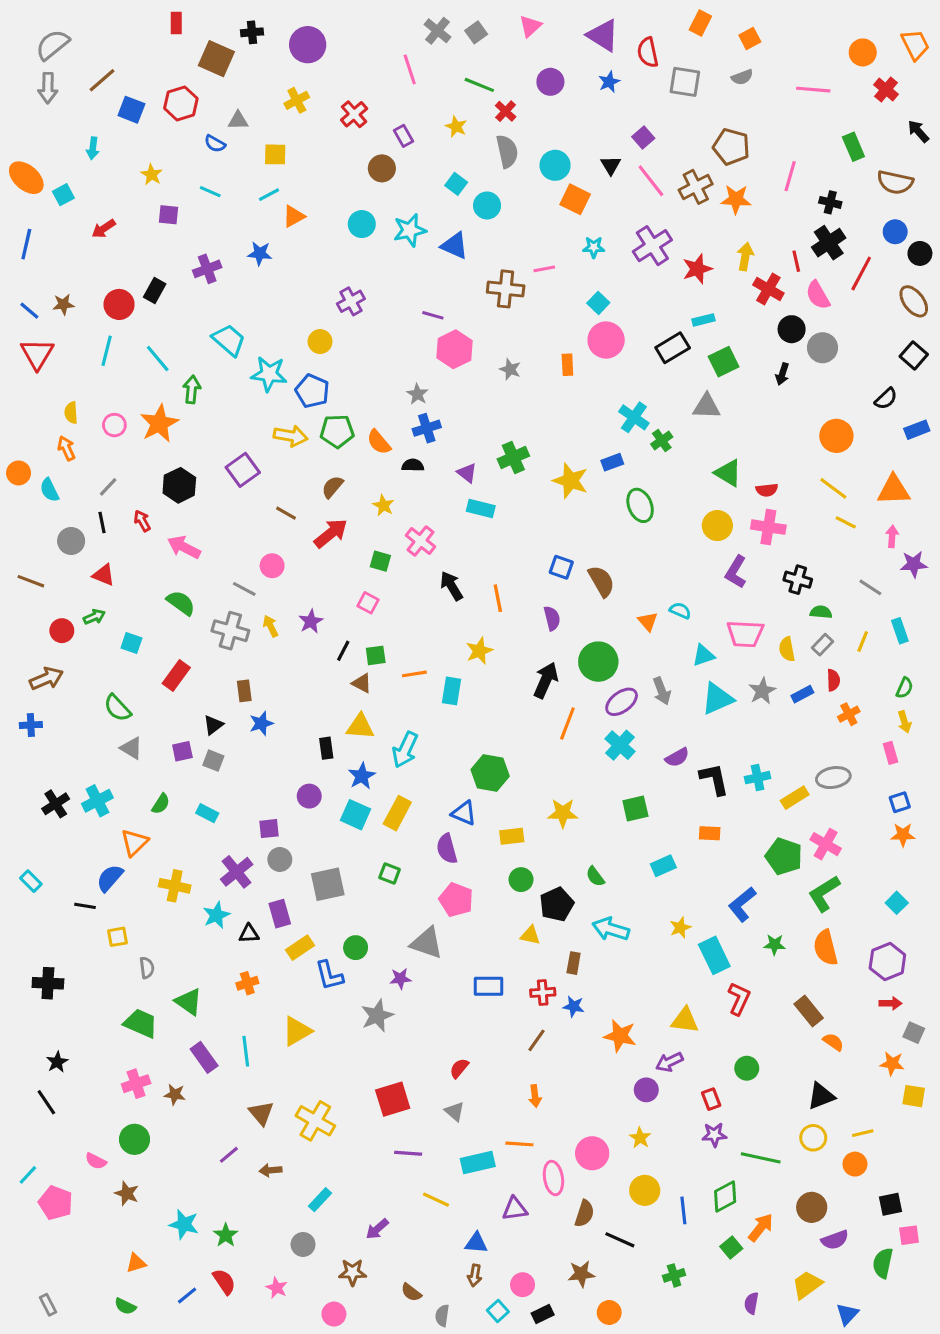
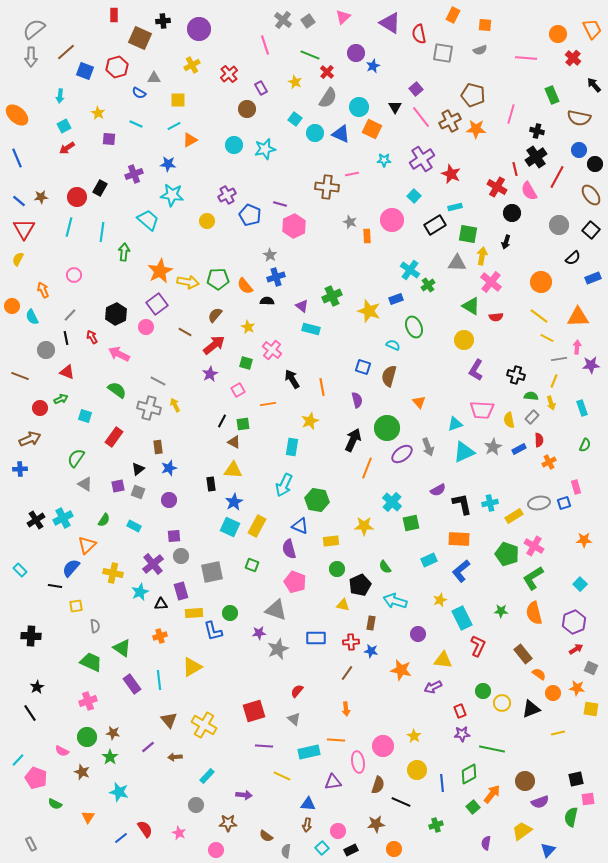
orange square: (750, 39) -> (485, 25), turned 32
blue star: (609, 82) -> (373, 66), moved
gray semicircle: (507, 151) -> (328, 98), turned 45
cyan square: (63, 195) -> (64, 126), moved
blue line: (26, 244) -> (17, 158), turned -36
blue triangle: (455, 246) -> (341, 134), moved
yellow arrow: (745, 257) -> (482, 256), moved
red star: (697, 269) -> (451, 174), turned -30
cyan square: (598, 303) -> (414, 196), moved
gray circle: (823, 348) -> (559, 225), moved
cyan line: (158, 359) -> (102, 232), turned 48
green square: (724, 362) -> (468, 234), turned 36
gray star: (510, 369) -> (350, 222), moved
cyan star: (269, 374) -> (172, 195), moved
blue pentagon: (312, 391) -> (250, 215), moved
yellow semicircle: (71, 413) -> (18, 259), moved, turned 32
orange star: (159, 423) -> (160, 271), moved
pink cross: (768, 527) -> (491, 282), moved, turned 30
pink circle: (272, 566) -> (146, 327), moved
brown semicircle: (601, 581) -> (389, 376), turned -135
gray line: (870, 587) -> (559, 359), moved, turned -42
pink square: (368, 603) -> (238, 390), turned 32
cyan semicircle: (680, 611) -> (393, 345), moved
purple star: (311, 621) -> (210, 374), moved
yellow line: (863, 641) -> (554, 381), moved
orange line: (414, 674) -> (268, 404), moved
green semicircle: (117, 708) -> (76, 458), turned 78
yellow arrow: (904, 722) -> (551, 403), moved
cyan cross: (620, 745) -> (392, 502), moved
cyan arrow: (405, 750) -> (284, 485), moved
purple circle: (309, 796) -> (169, 500), moved
blue square: (900, 802) -> (564, 503), moved
orange rectangle: (710, 833) -> (459, 539), size x1.5
blue L-shape: (742, 904) -> (461, 571), moved
yellow rectangle: (300, 948) -> (194, 613), turned 30
red arrow: (891, 1003) -> (576, 649), turned -32
gray star: (377, 1016) -> (278, 649), moved
purple circle: (646, 1090) -> (418, 634), moved
brown star: (175, 1094) -> (113, 733), moved
yellow circle: (813, 1138) -> (502, 703), moved
orange circle: (855, 1164) -> (553, 693), moved
purple arrow: (377, 1229) -> (244, 795), turned -133
green star: (226, 1235) -> (110, 757), moved
orange triangle: (136, 1263) -> (88, 817), turned -40
green semicircle: (125, 1306) -> (55, 804), moved

